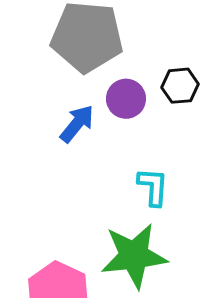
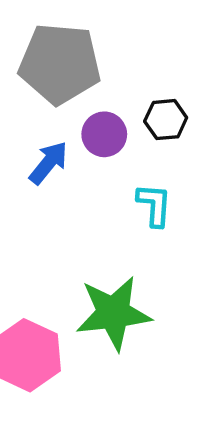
cyan L-shape: (153, 187) -> (154, 205), moved

